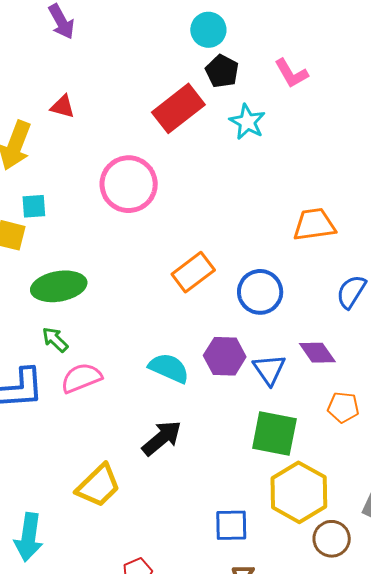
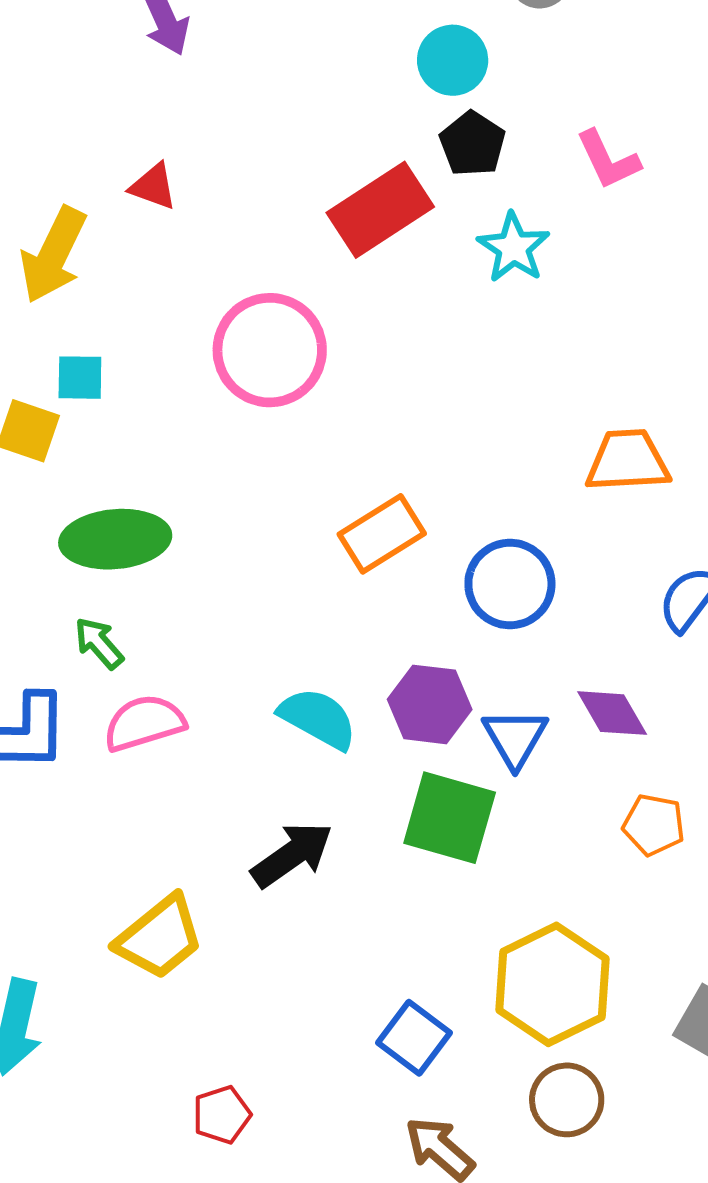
green square: (274, 433) -> (450, 818), moved
blue square: (231, 525) -> (414, 1038), turned 33
brown circle: (332, 539) -> (567, 1100), moved

